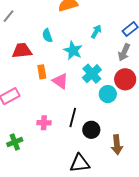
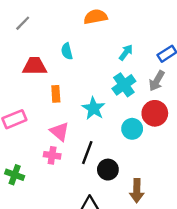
cyan star: (73, 50) -> (94, 108), moved
cyan cross: (92, 74) -> (124, 85), moved
pink triangle: (60, 81) -> (60, 132), moved
green cross: (15, 142) -> (15, 175), turned 35

